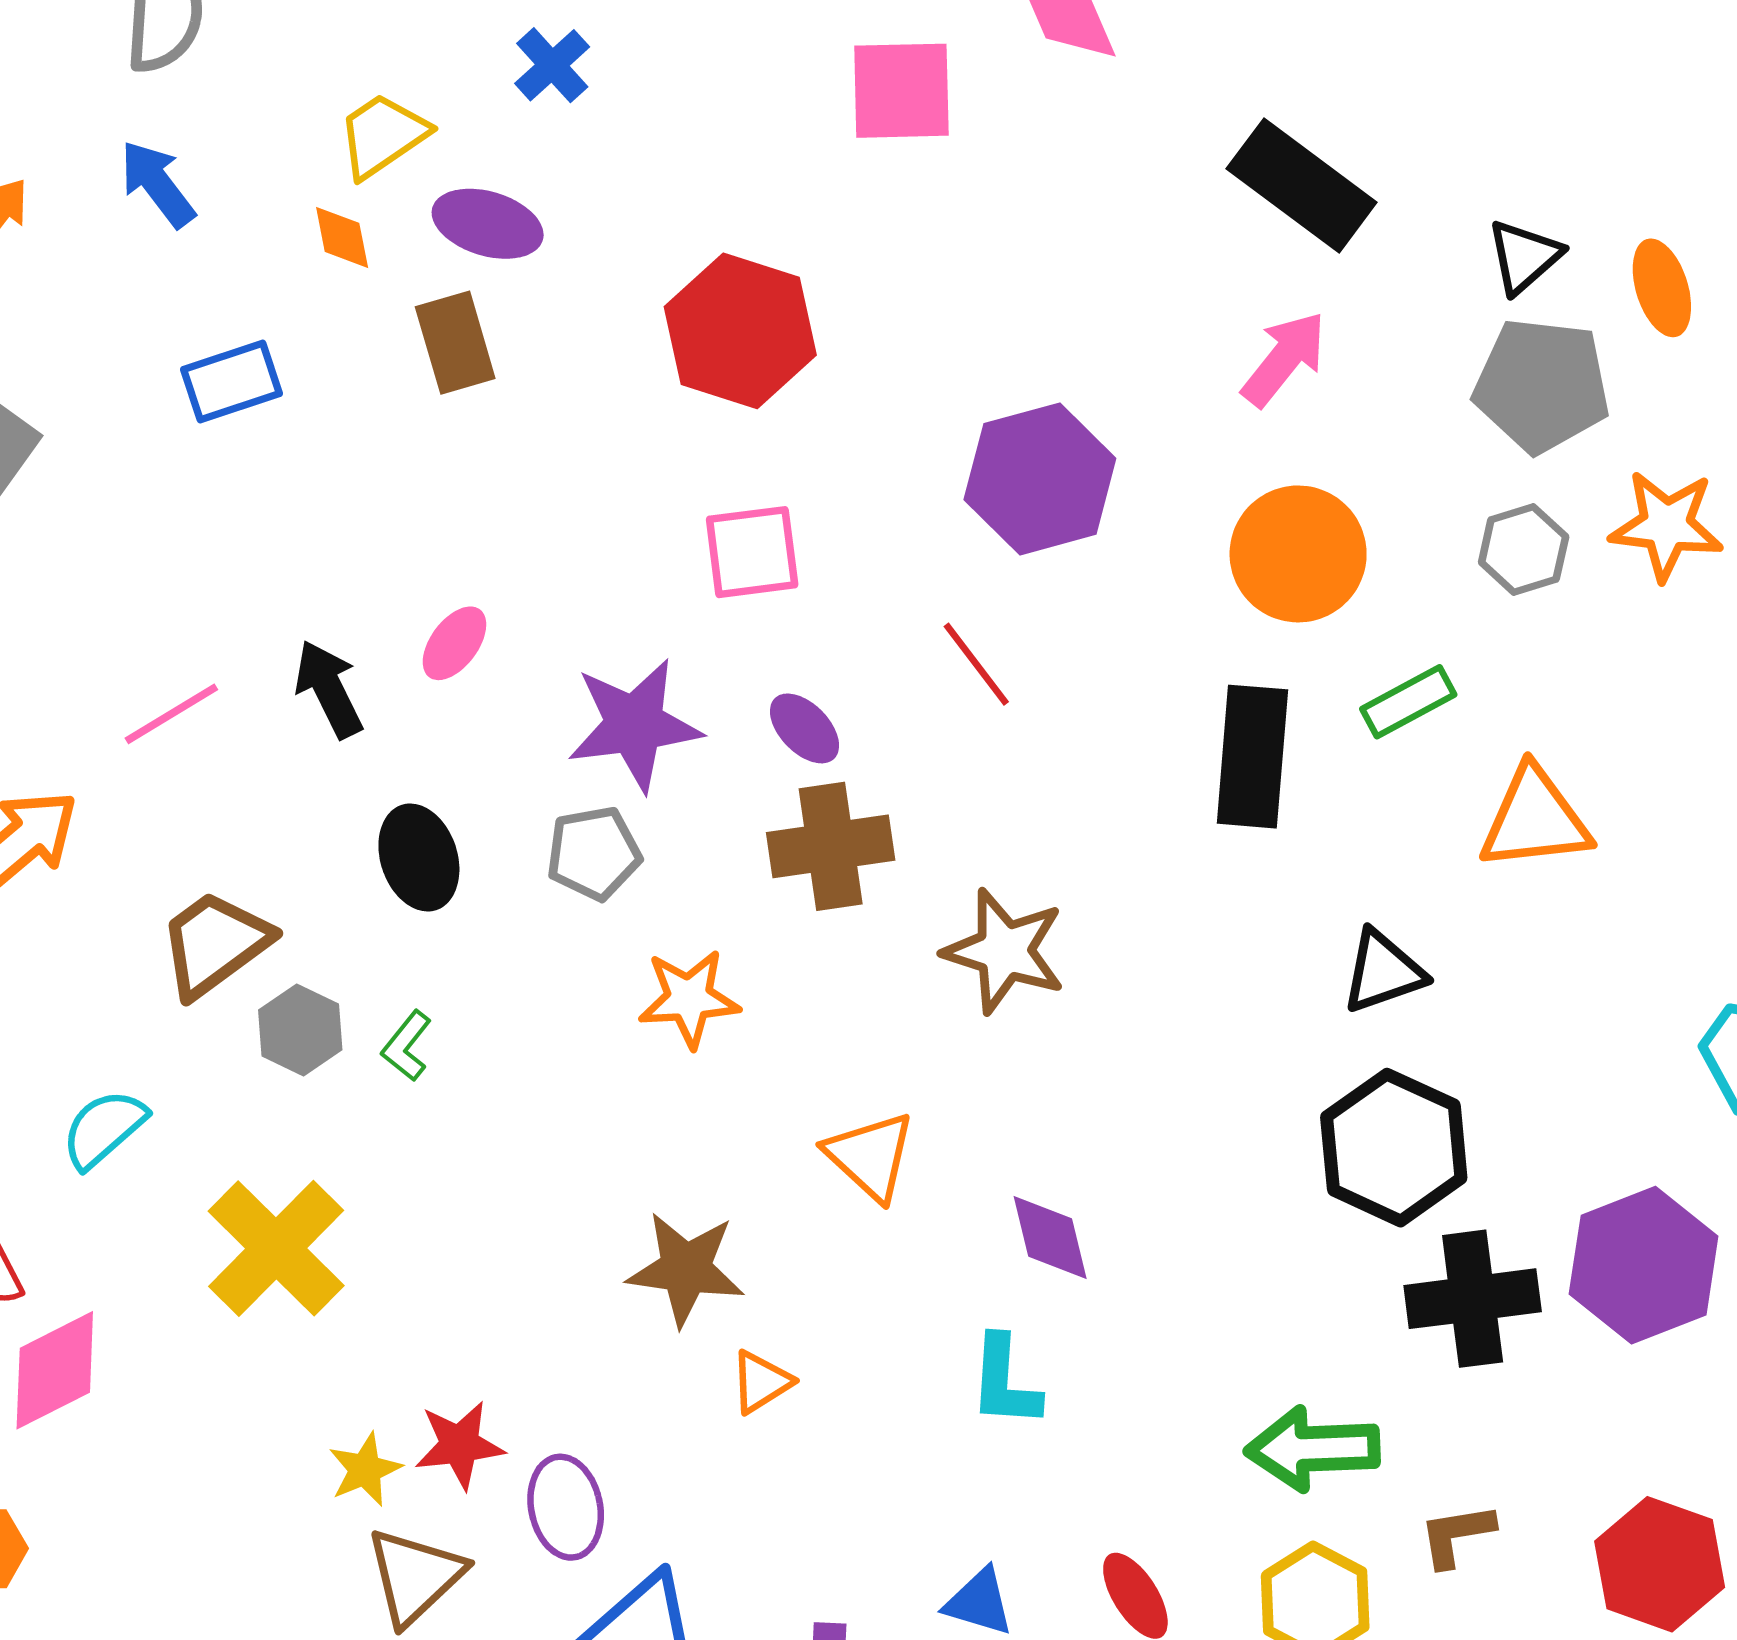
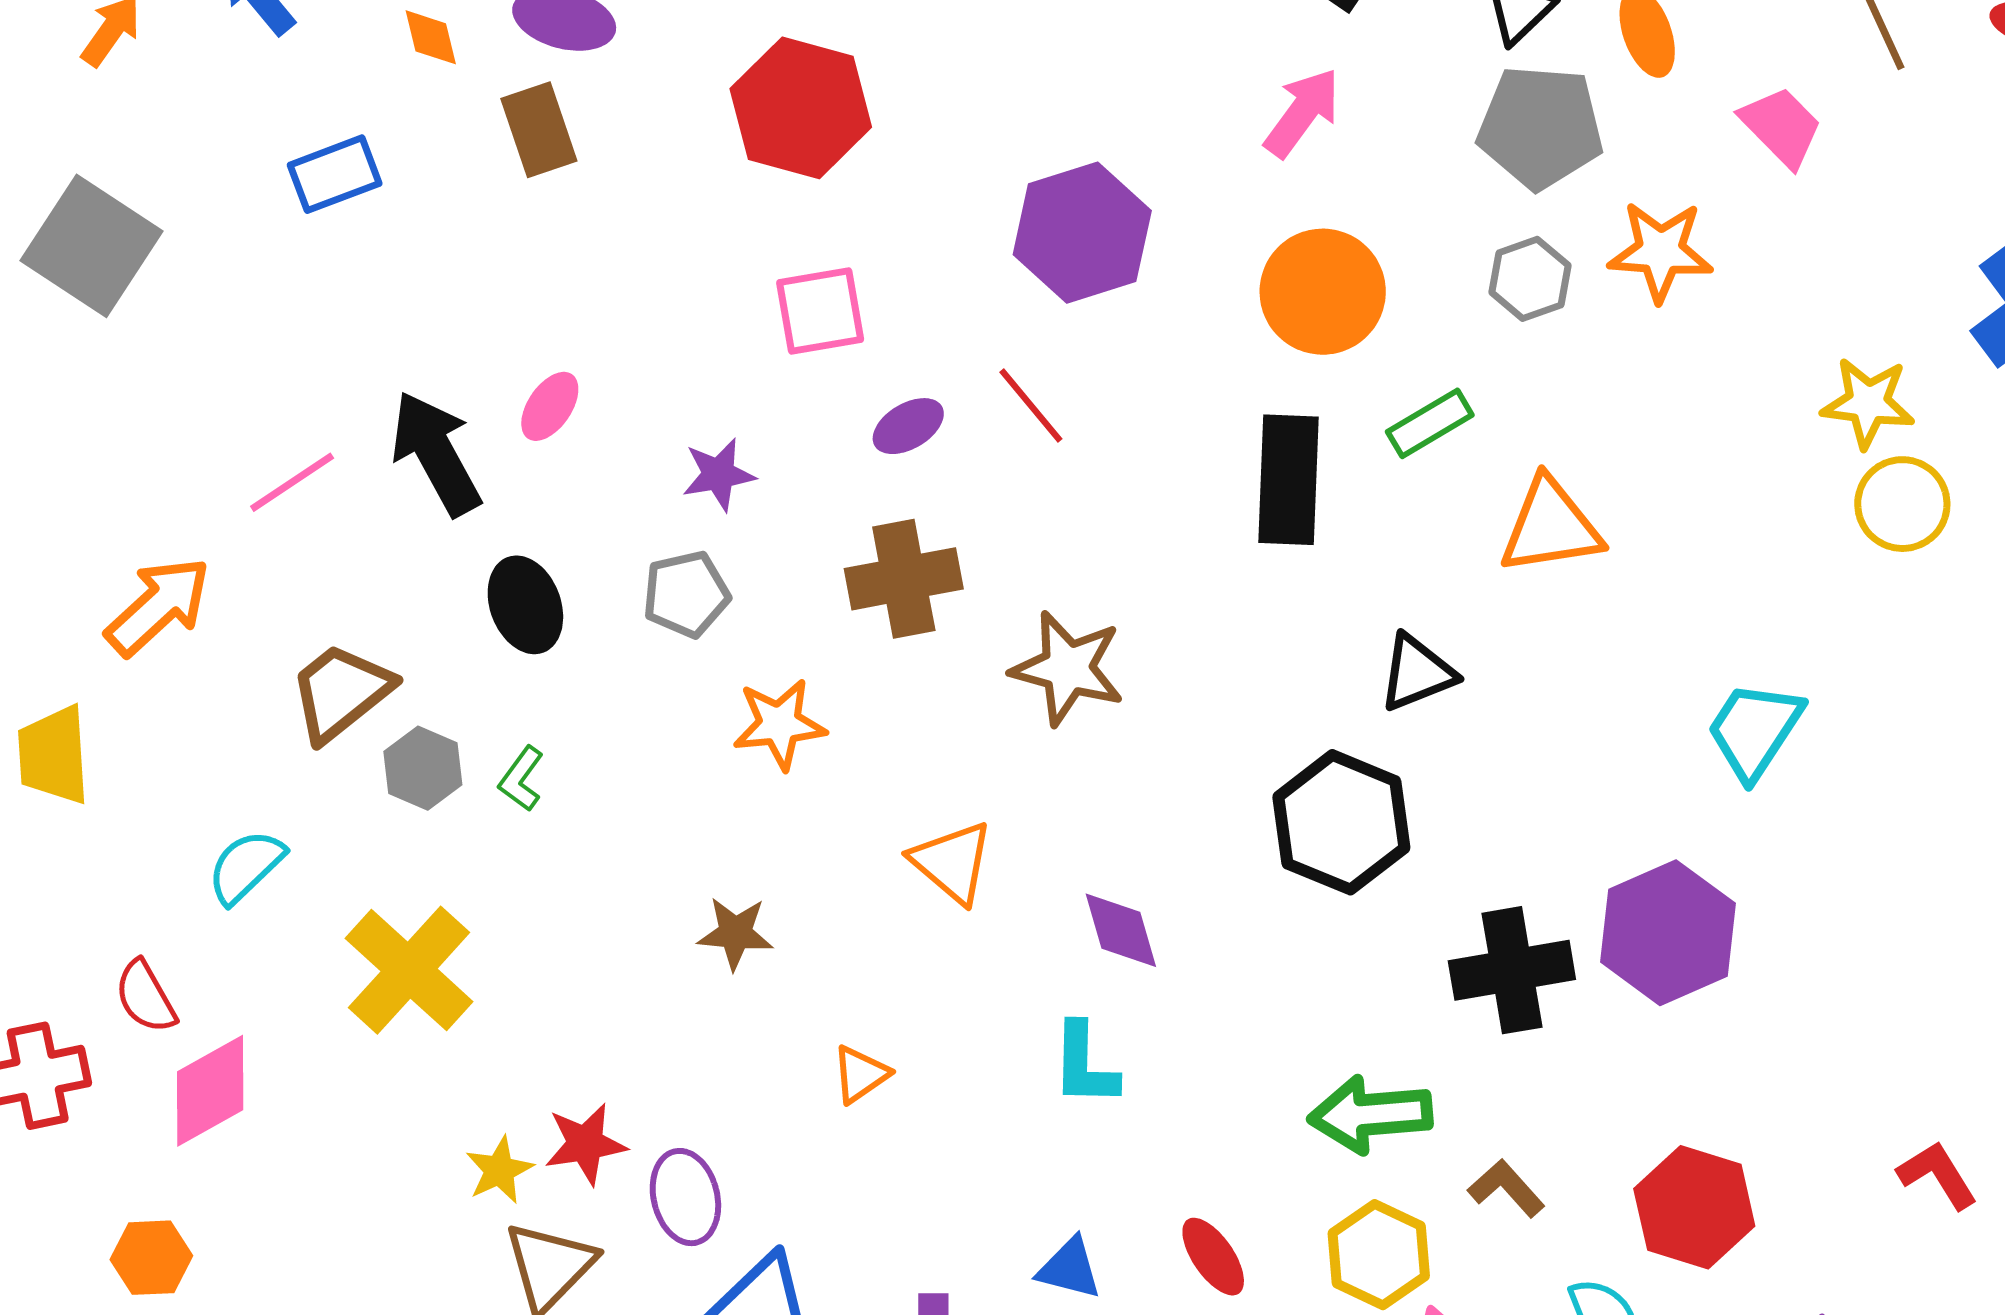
black arrow: (329, 689) -> (436, 453), size x1.4
purple star: (634, 725) -> (719, 474), size x0.6
purple ellipse: (805, 728) -> (908, 426), moved, turned -74
black hexagon: (1394, 1148) -> (1341, 822), moved
brown star: (686, 1269) -> (735, 933), moved, size x0.7
brown L-shape: (1456, 1535) -> (1506, 1188), turned 60

